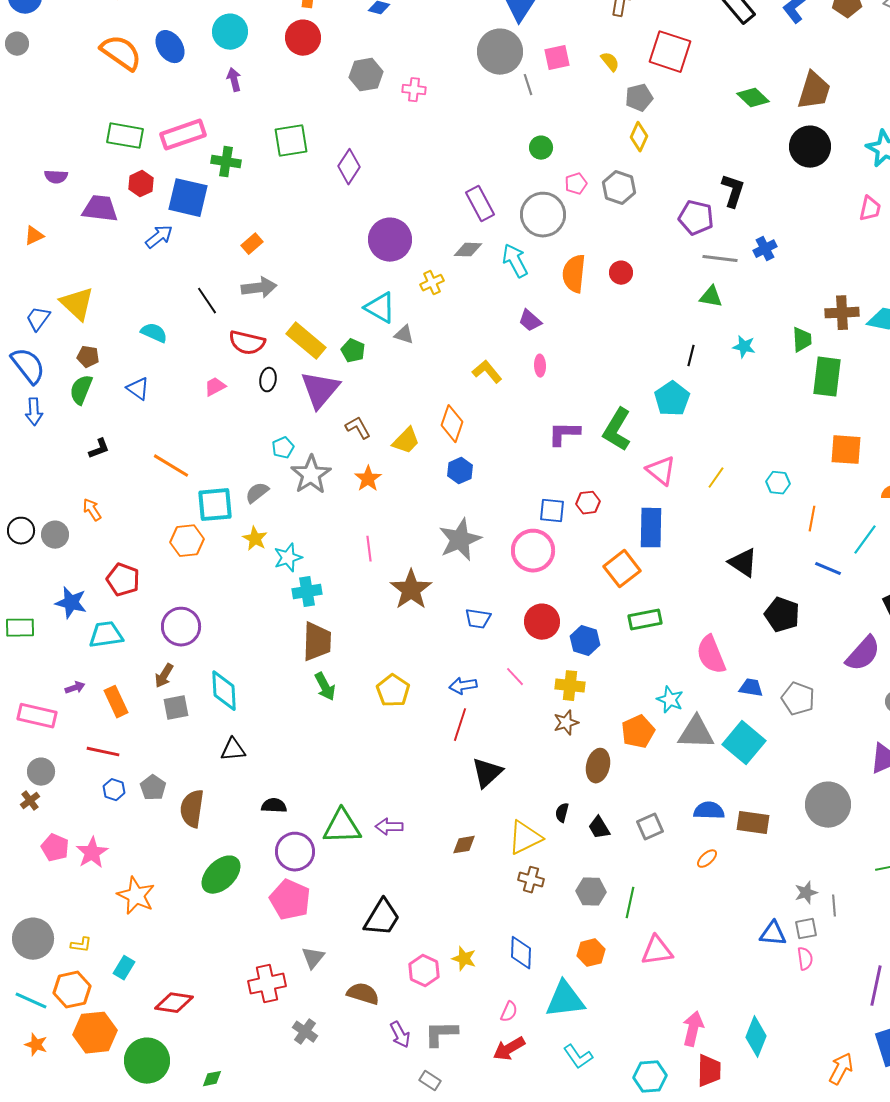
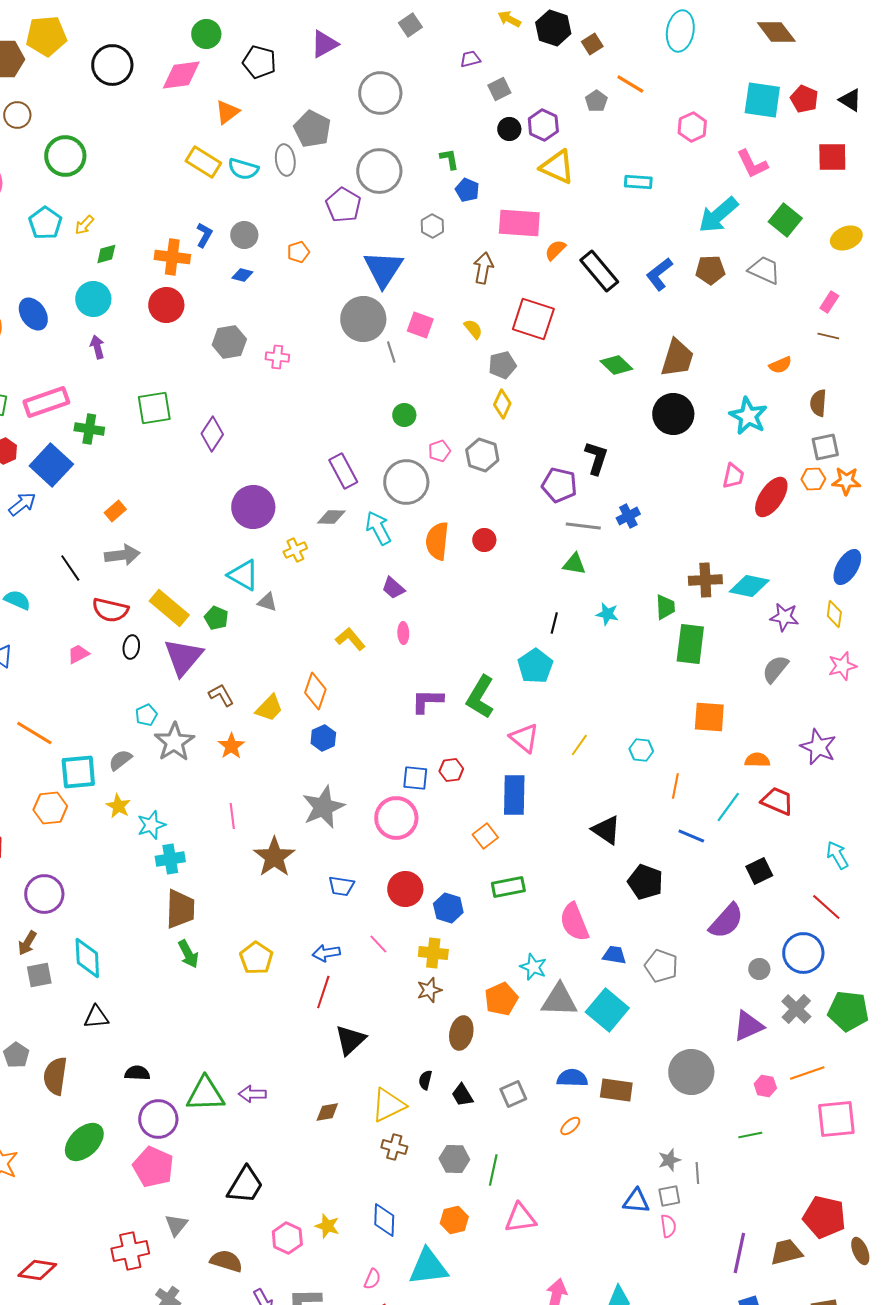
pink square: (557, 58) -> (420, 325), turned 32
blue square: (188, 198) -> (51, 465), turned 30
orange square: (622, 569) -> (485, 836), size x0.7

